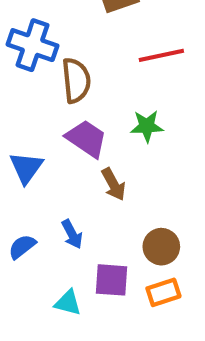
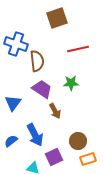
blue arrow: (72, 234) -> (35, 135), size x1.6
purple square: (111, 280) -> (54, 157), turned -30
orange rectangle: (163, 292) -> (88, 159), moved

